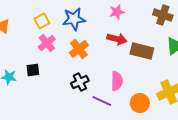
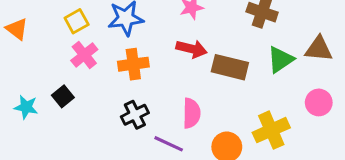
orange cross: (79, 49) -> (133, 64), turned 30
black square: (33, 70) -> (63, 96), turned -32

